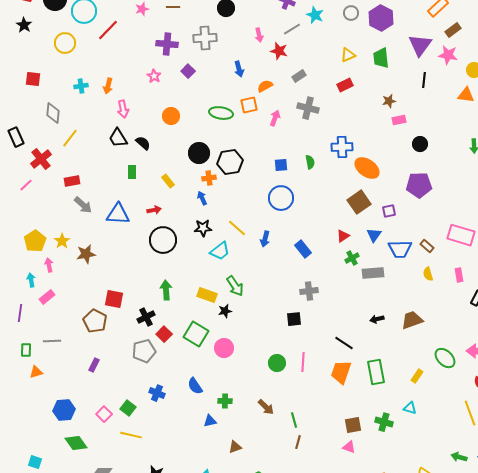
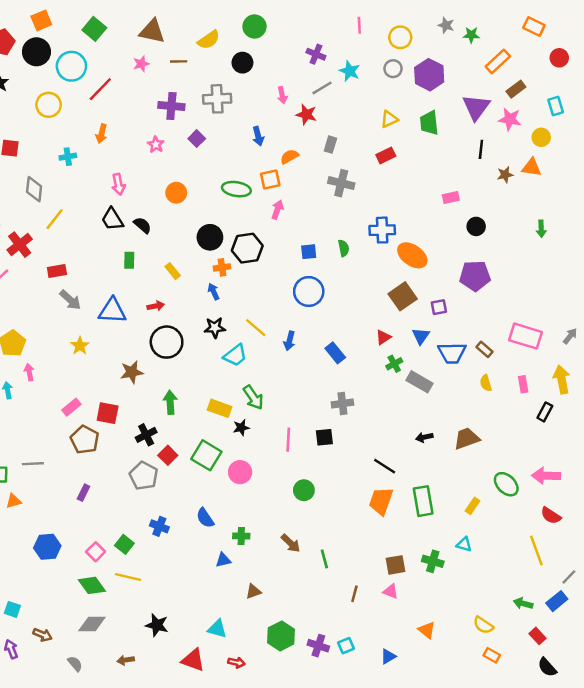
gray rectangle: (299, 76) -> (330, 145), turned -40
orange arrow: (108, 86) -> (102, 134), moved
brown star: (389, 101) -> (505, 175), moved
pink arrow: (275, 118) -> (277, 210), moved
yellow star: (62, 241) -> (80, 346), moved
brown star: (86, 254) -> (132, 372), moved
gray rectangle: (373, 273) -> (420, 382), turned 35
pink rectangle: (47, 297) -> (71, 407), moved
gray pentagon: (144, 351) -> (144, 476), turned -30
pink line: (303, 362) -> (288, 440), moved
brown line: (298, 442) -> (354, 594), moved
green diamond: (76, 443) -> (92, 585), moved

